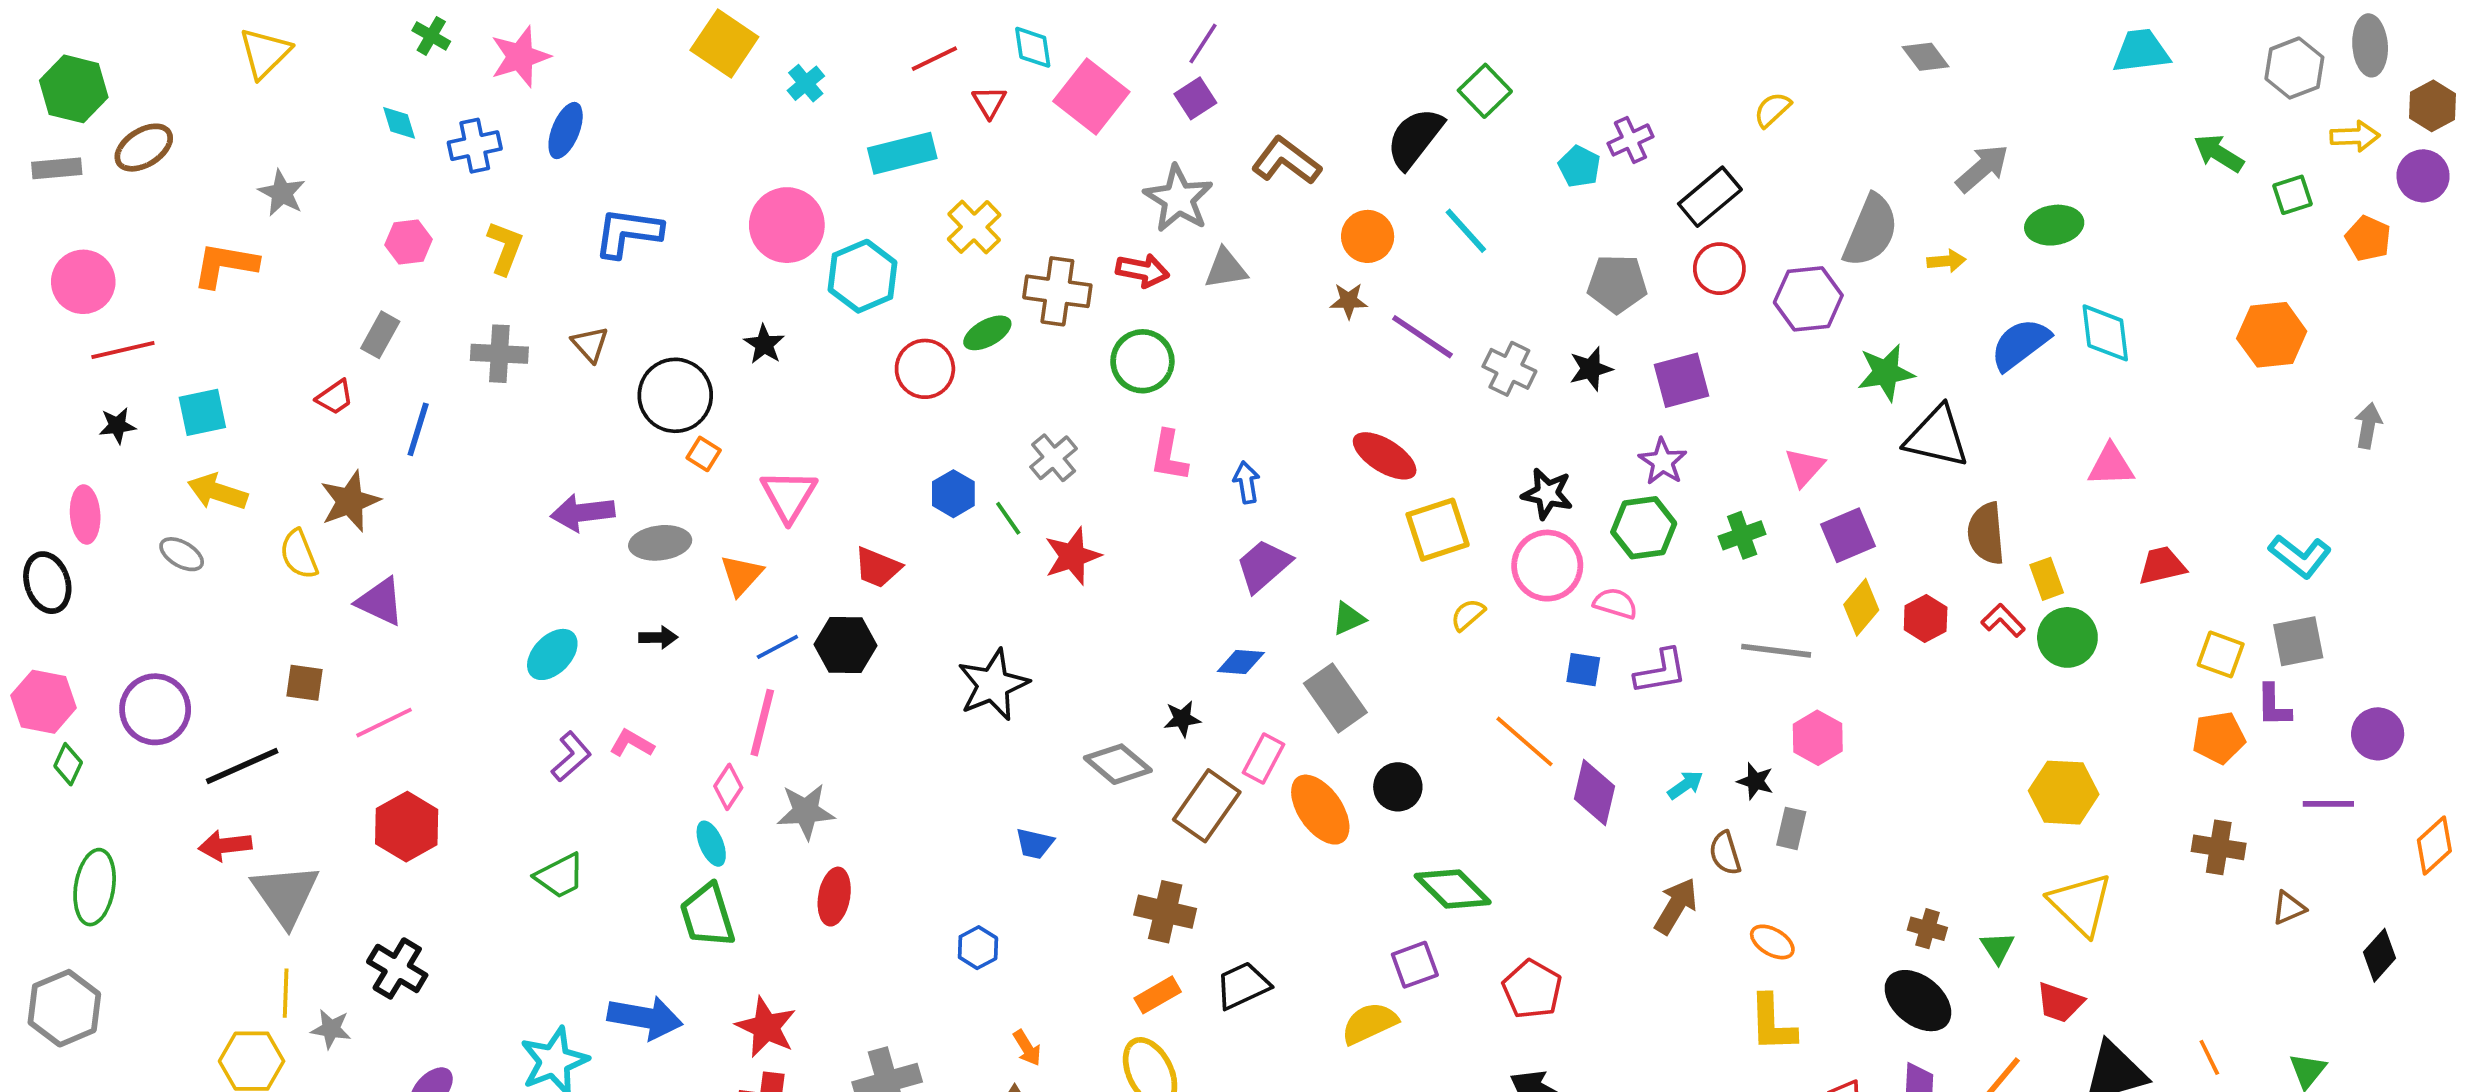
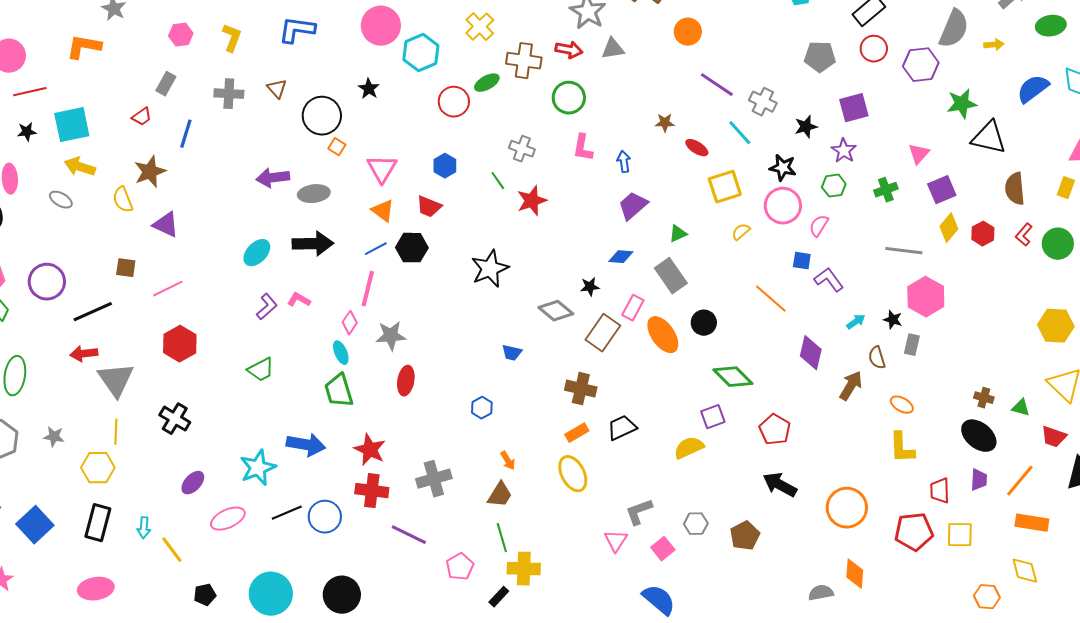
cyan line: (1466, 231) -> (740, 133), moved
brown star: (1349, 301) -> (665, 123), moved
black star: (1591, 369) -> (806, 127), moved
cyan square: (202, 412) -> (72, 125), size x1.4
red ellipse: (1385, 456) -> (697, 148), size x0.7
gray cross: (1054, 458) -> (522, 149), turned -30
blue hexagon: (953, 494) -> (445, 166), moved
green hexagon: (1644, 528) -> (834, 186), size x0.7
orange triangle: (741, 575) -> (383, 211), moved, turned -35
yellow rectangle: (2047, 579) -> (1066, 188), moved, turned 40
pink semicircle: (1615, 603) -> (819, 226), turned -75
red L-shape: (2003, 620) -> (1024, 235), turned -95
black arrow: (658, 637) -> (313, 244), size x2.0
purple L-shape: (1661, 671) -> (829, 280), moved, turned -116
pink hexagon: (1818, 738) -> (926, 297), size x1.4
purple diamond: (1595, 793) -> (811, 353), moved
green triangle: (1997, 948) -> (1021, 408), turned -42
gray star: (331, 1029) -> (54, 437), moved

